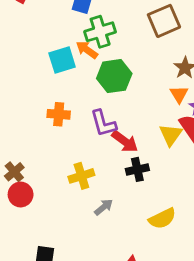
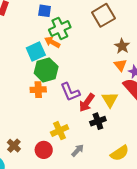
green hexagon: (114, 76) -> (46, 70), moved
yellow triangle: (171, 135) -> (110, 100), moved
red arrow: (125, 141) -> (87, 103), turned 96
brown cross: (14, 172) -> (14, 146), moved
red circle: (21, 194) -> (44, 150), moved

